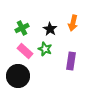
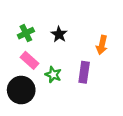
orange arrow: (73, 23) -> (102, 45), moved
green star: (45, 49) -> (53, 75), moved

